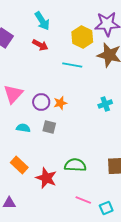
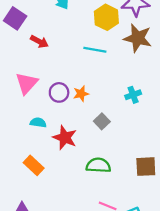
red arrow: (40, 45) -> (39, 42), moved
gray square: (49, 127) -> (102, 121), moved, turned 32
red star: (46, 178) -> (65, 138), moved

